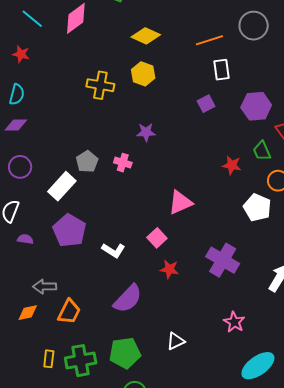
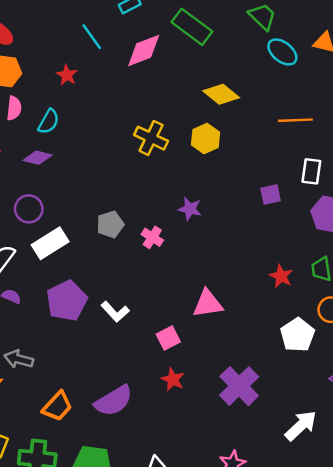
white rectangle: (222, 70) -> (311, 171), moved
white rectangle: (62, 186) -> (50, 243), moved
white L-shape: (113, 250) -> (115, 312), moved
orange trapezoid: (69, 312) -> (57, 406), moved

